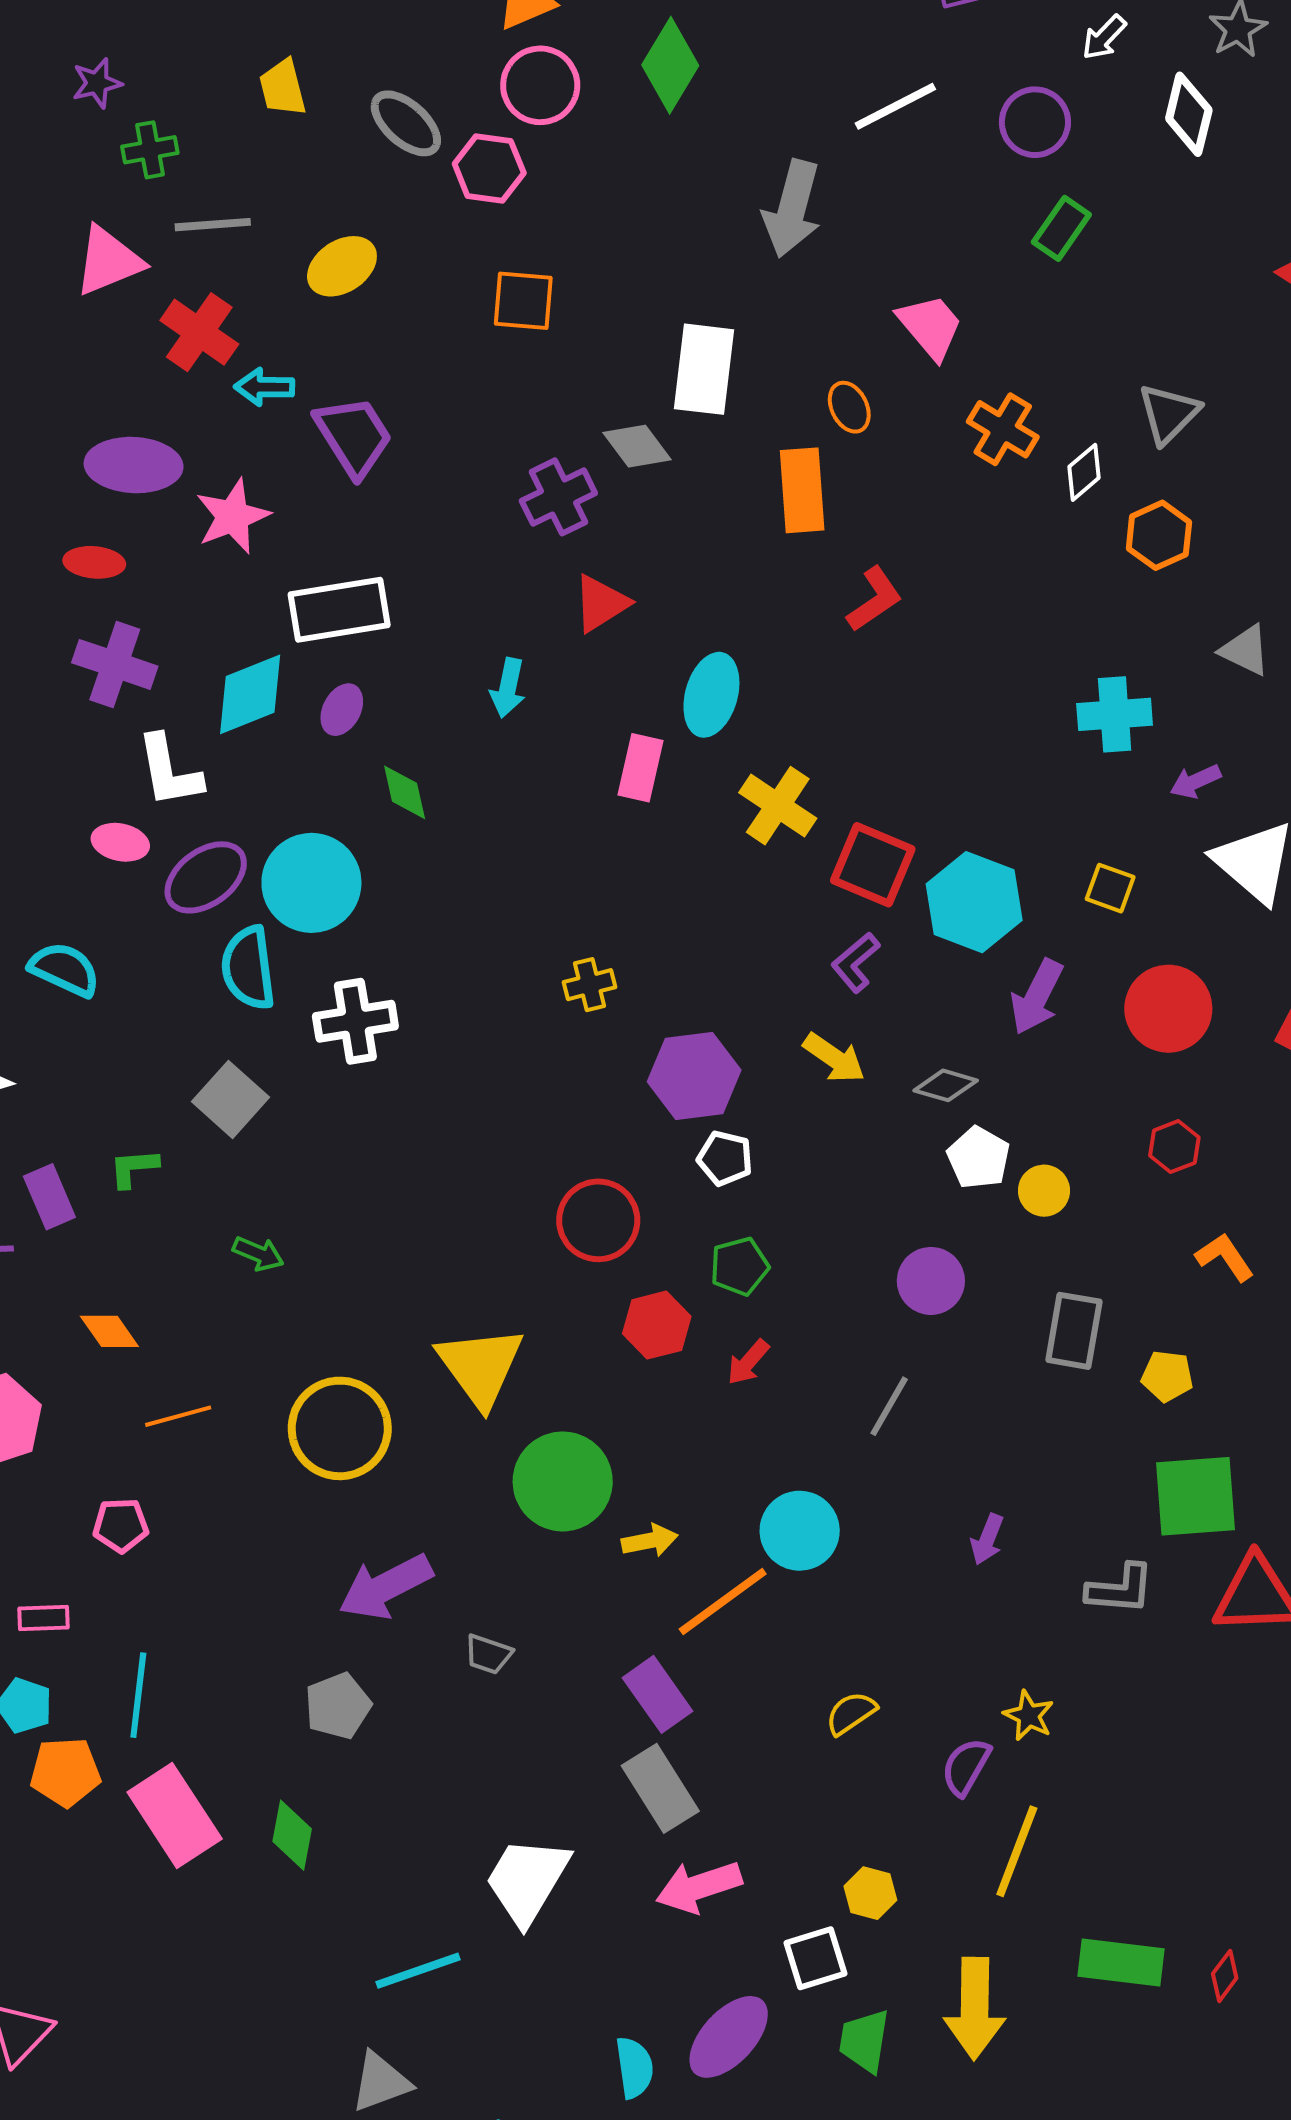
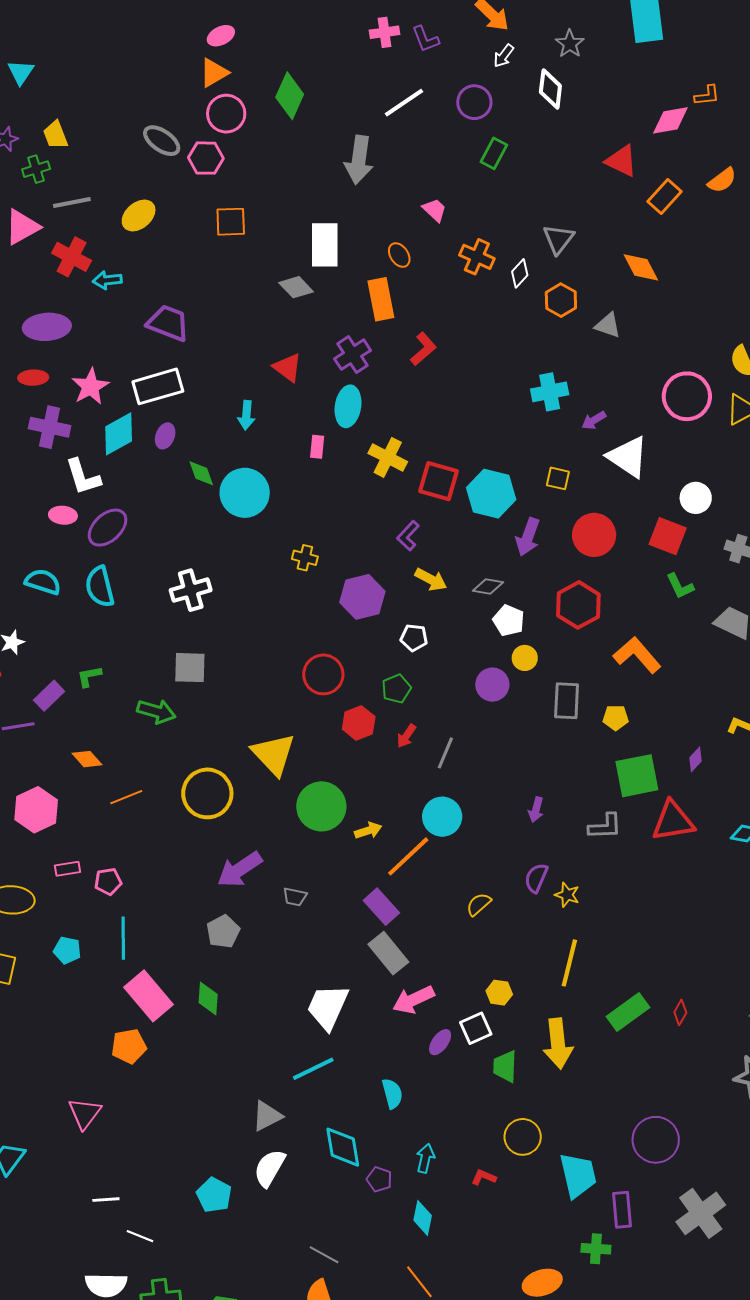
yellow trapezoid: (283, 88) -> (56, 135), moved
pink trapezoid: (930, 326) -> (435, 210), size x0.7
purple trapezoid: (354, 436) -> (168, 323), moved, turned -30
purple cross: (558, 497) -> (353, 355), moved
pink star: (233, 516) -> (90, 387), moved
red triangle: (601, 603) -> (288, 368), turned -44
gray triangle: (1245, 650) -> (608, 325), moved
pink rectangle: (641, 768) -> (317, 447), size x0.7
cyan circle: (311, 883) -> (245, 493), moved
purple L-shape: (855, 962) -> (408, 536), moved
cyan semicircle: (248, 968) -> (100, 587), moved
yellow cross: (590, 985) -> (305, 558), turned 35
gray square: (231, 1099) -> (190, 668), moved, turned -33
red hexagon: (1174, 1147) -> (578, 605), moved, size x1.8
white pentagon: (725, 1158) -> (414, 638), moved
yellow circle: (1044, 1191) -> (525, 658), moved
purple rectangle: (49, 1197) -> (49, 696), turned 76
green arrow: (258, 1254) -> (156, 711), size x1.5
orange L-shape: (1225, 1257) -> (637, 655), size x1.6
gray line: (889, 1406) -> (445, 753), moved
pink pentagon: (121, 1525) -> (108, 881), moved
pink rectangle: (44, 1618) -> (68, 869), moved
purple semicircle: (966, 1767) -> (536, 878), moved
orange pentagon: (65, 1772) -> (129, 1046), moved
green rectangle: (1121, 1963) -> (628, 1012), turned -36
cyan line: (418, 1971) -> (313, 1069), moved
purple ellipse: (729, 2037) -> (440, 1042), moved, size x0.6

